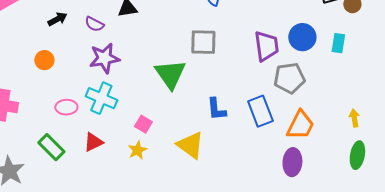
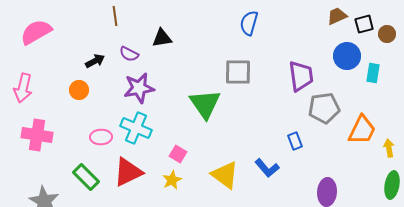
black arrow: (57, 19) -> (95, 61), moved
blue circle: (302, 37) -> (347, 56), moved
blue L-shape: (216, 109) -> (267, 168), moved, turned -35
blue rectangle: (260, 111) -> (295, 141), size x0.6
orange trapezoid: (300, 125) -> (362, 130), moved
red triangle: (93, 142) -> (128, 172), size x1.5

